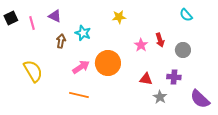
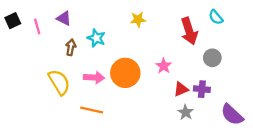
red arrow: (160, 40) -> (189, 31), moved, size x1.6
pink star: (141, 45) -> (164, 66), moved
pink arrow: (81, 67) -> (94, 78), turned 36
yellow semicircle: (33, 71) -> (59, 82), moved
red triangle: (146, 79) -> (181, 89), moved, turned -32

